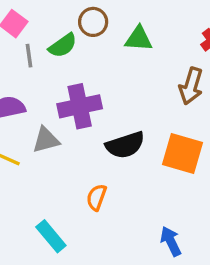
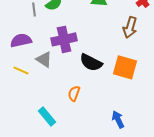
gray triangle: (46, 140) -> (44, 59), turned 48
black semicircle: (125, 145) -> (91, 62), turned 45

